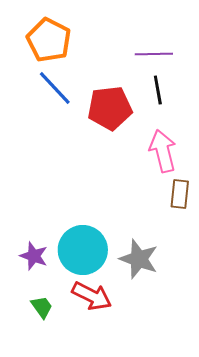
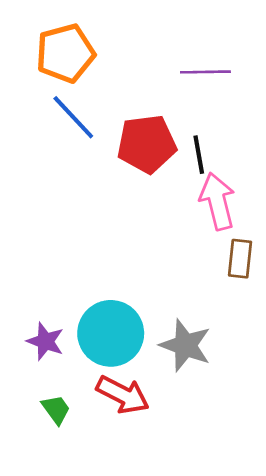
orange pentagon: (49, 40) -> (65, 53), turned 30
black line: (158, 90) -> (199, 155), moved

